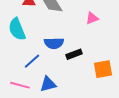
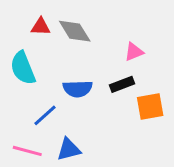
black rectangle: (74, 54) -> (122, 84), moved
orange square: (103, 69) -> (150, 107), moved

